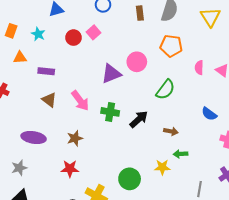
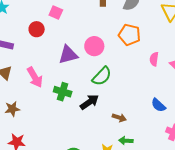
pink square: (94, 32) -> (56, 13), turned -32
red circle: (74, 38) -> (37, 29), moved
green semicircle: (165, 90) -> (102, 76), moved
brown star: (75, 138) -> (12, 109), moved

